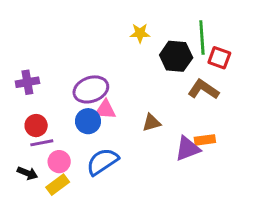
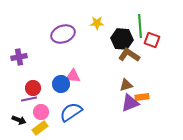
purple ellipse: (91, 89) -> (63, 34), moved
brown L-shape: (203, 89) -> (129, 55), moved
brown triangle: (151, 123) -> (126, 85), moved
red circle: (36, 126) -> (33, 88), moved

